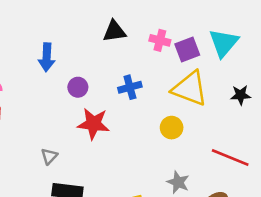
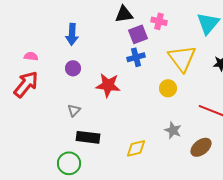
purple square: (187, 49) -> (138, 34), moved
purple circle: (78, 87) -> (73, 68), moved
yellow triangle: (190, 89) -> (182, 58), turned 32

